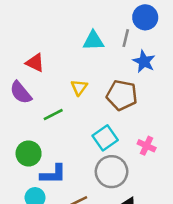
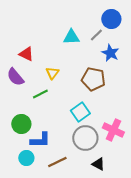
gray line: (126, 38) -> (96, 35), turned 32
yellow triangle: (79, 87) -> (52, 73), moved
pink cross: (147, 146) -> (113, 130), moved, size x1.5

